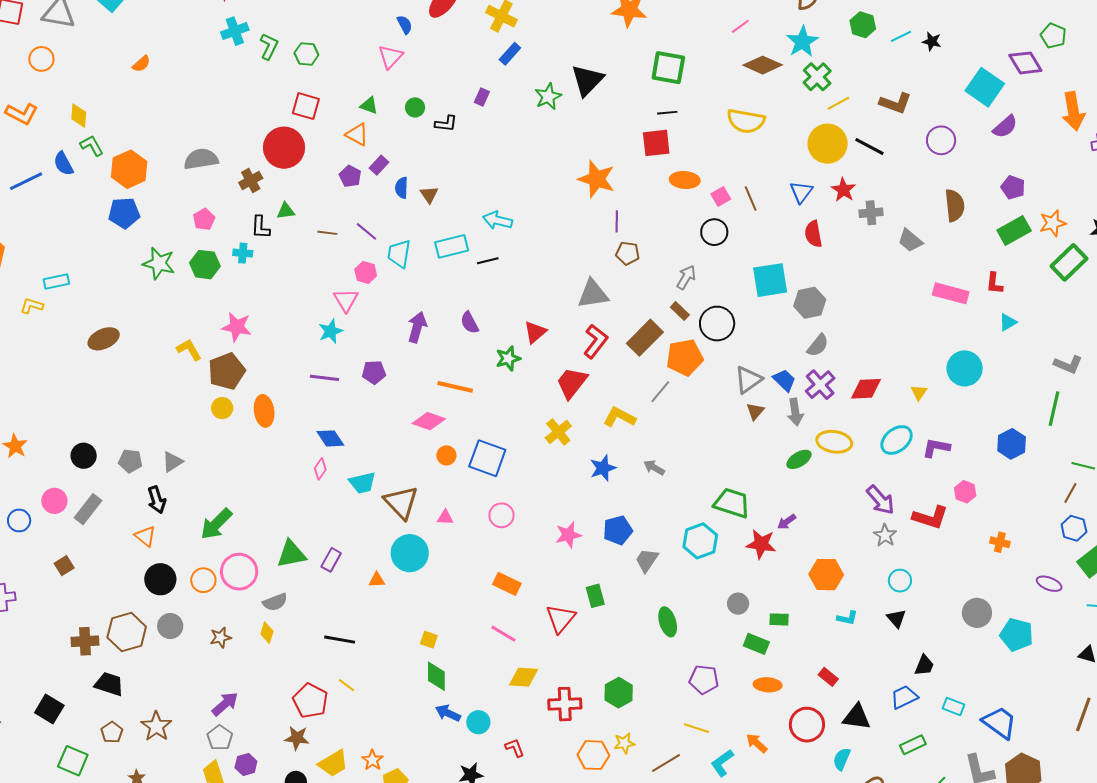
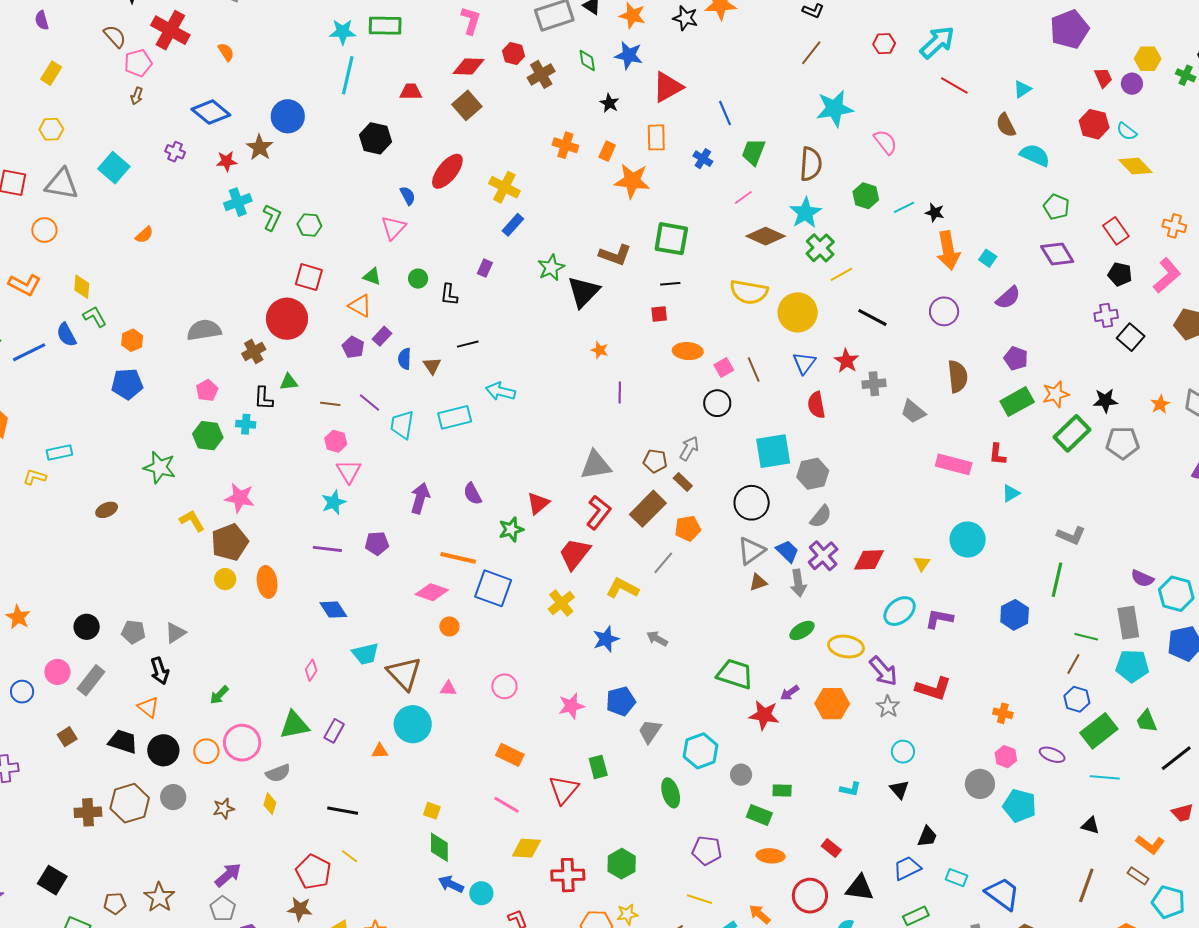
purple diamond: (1025, 63) -> (1057, 254), moved
black triangle: (587, 80) -> (584, 292), moved
cyan square: (985, 87) -> (988, 258), size x0.5
brown L-shape: (895, 103) -> (615, 255), moved
orange arrow: (1073, 111) -> (948, 251), moved
black L-shape: (446, 124) -> (449, 295), turned 90
red square: (656, 143) -> (659, 314), size x0.6
yellow circle: (828, 144) -> (798, 312), moved
orange hexagon: (129, 169) -> (132, 340), size x0.6
orange star: (597, 179) -> (600, 350), size x0.5
brown pentagon: (628, 253) -> (655, 461), moved
black line: (488, 261) -> (468, 344), moved
green star: (159, 263) -> (160, 467), moved
pink hexagon: (366, 273) -> (336, 441), moved
black circle: (717, 324) -> (752, 503), moved
brown ellipse: (104, 339) -> (107, 510), size x0.7
orange pentagon: (685, 357) -> (688, 528), size x0.7
brown triangle: (755, 411) -> (758, 582), turned 30
yellow ellipse: (834, 442) -> (846, 646), moved
blue square: (487, 458) -> (493, 588), moved
pink diamond: (320, 469) -> (311, 670), moved
pink hexagon: (965, 492) -> (1006, 757), moved
green arrow: (216, 524) -> (219, 695), size x0.6
cyan hexagon: (700, 541) -> (701, 751), moved
orange hexagon: (826, 575) -> (832, 704), moved
black trapezoid: (109, 684) -> (123, 742), moved
brown pentagon: (112, 732) -> (115, 903), turned 30

